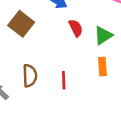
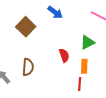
red semicircle: (76, 28) -> (64, 55), moved
red line: (64, 80) -> (80, 84), moved

